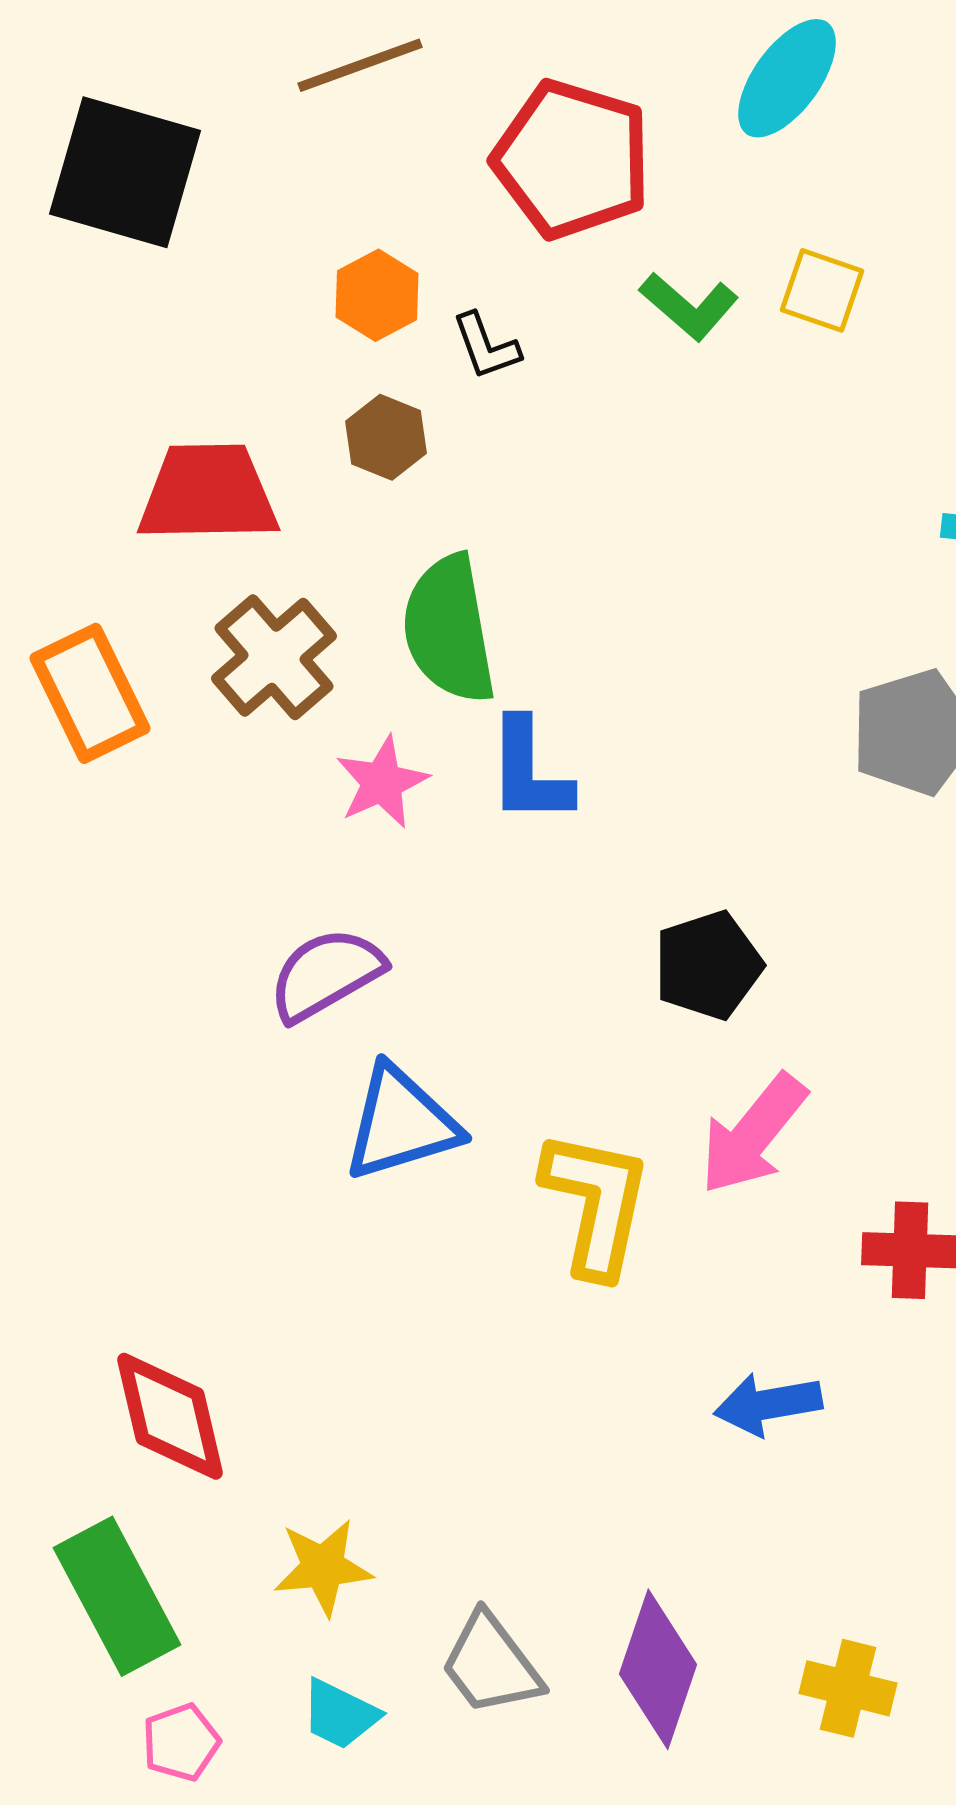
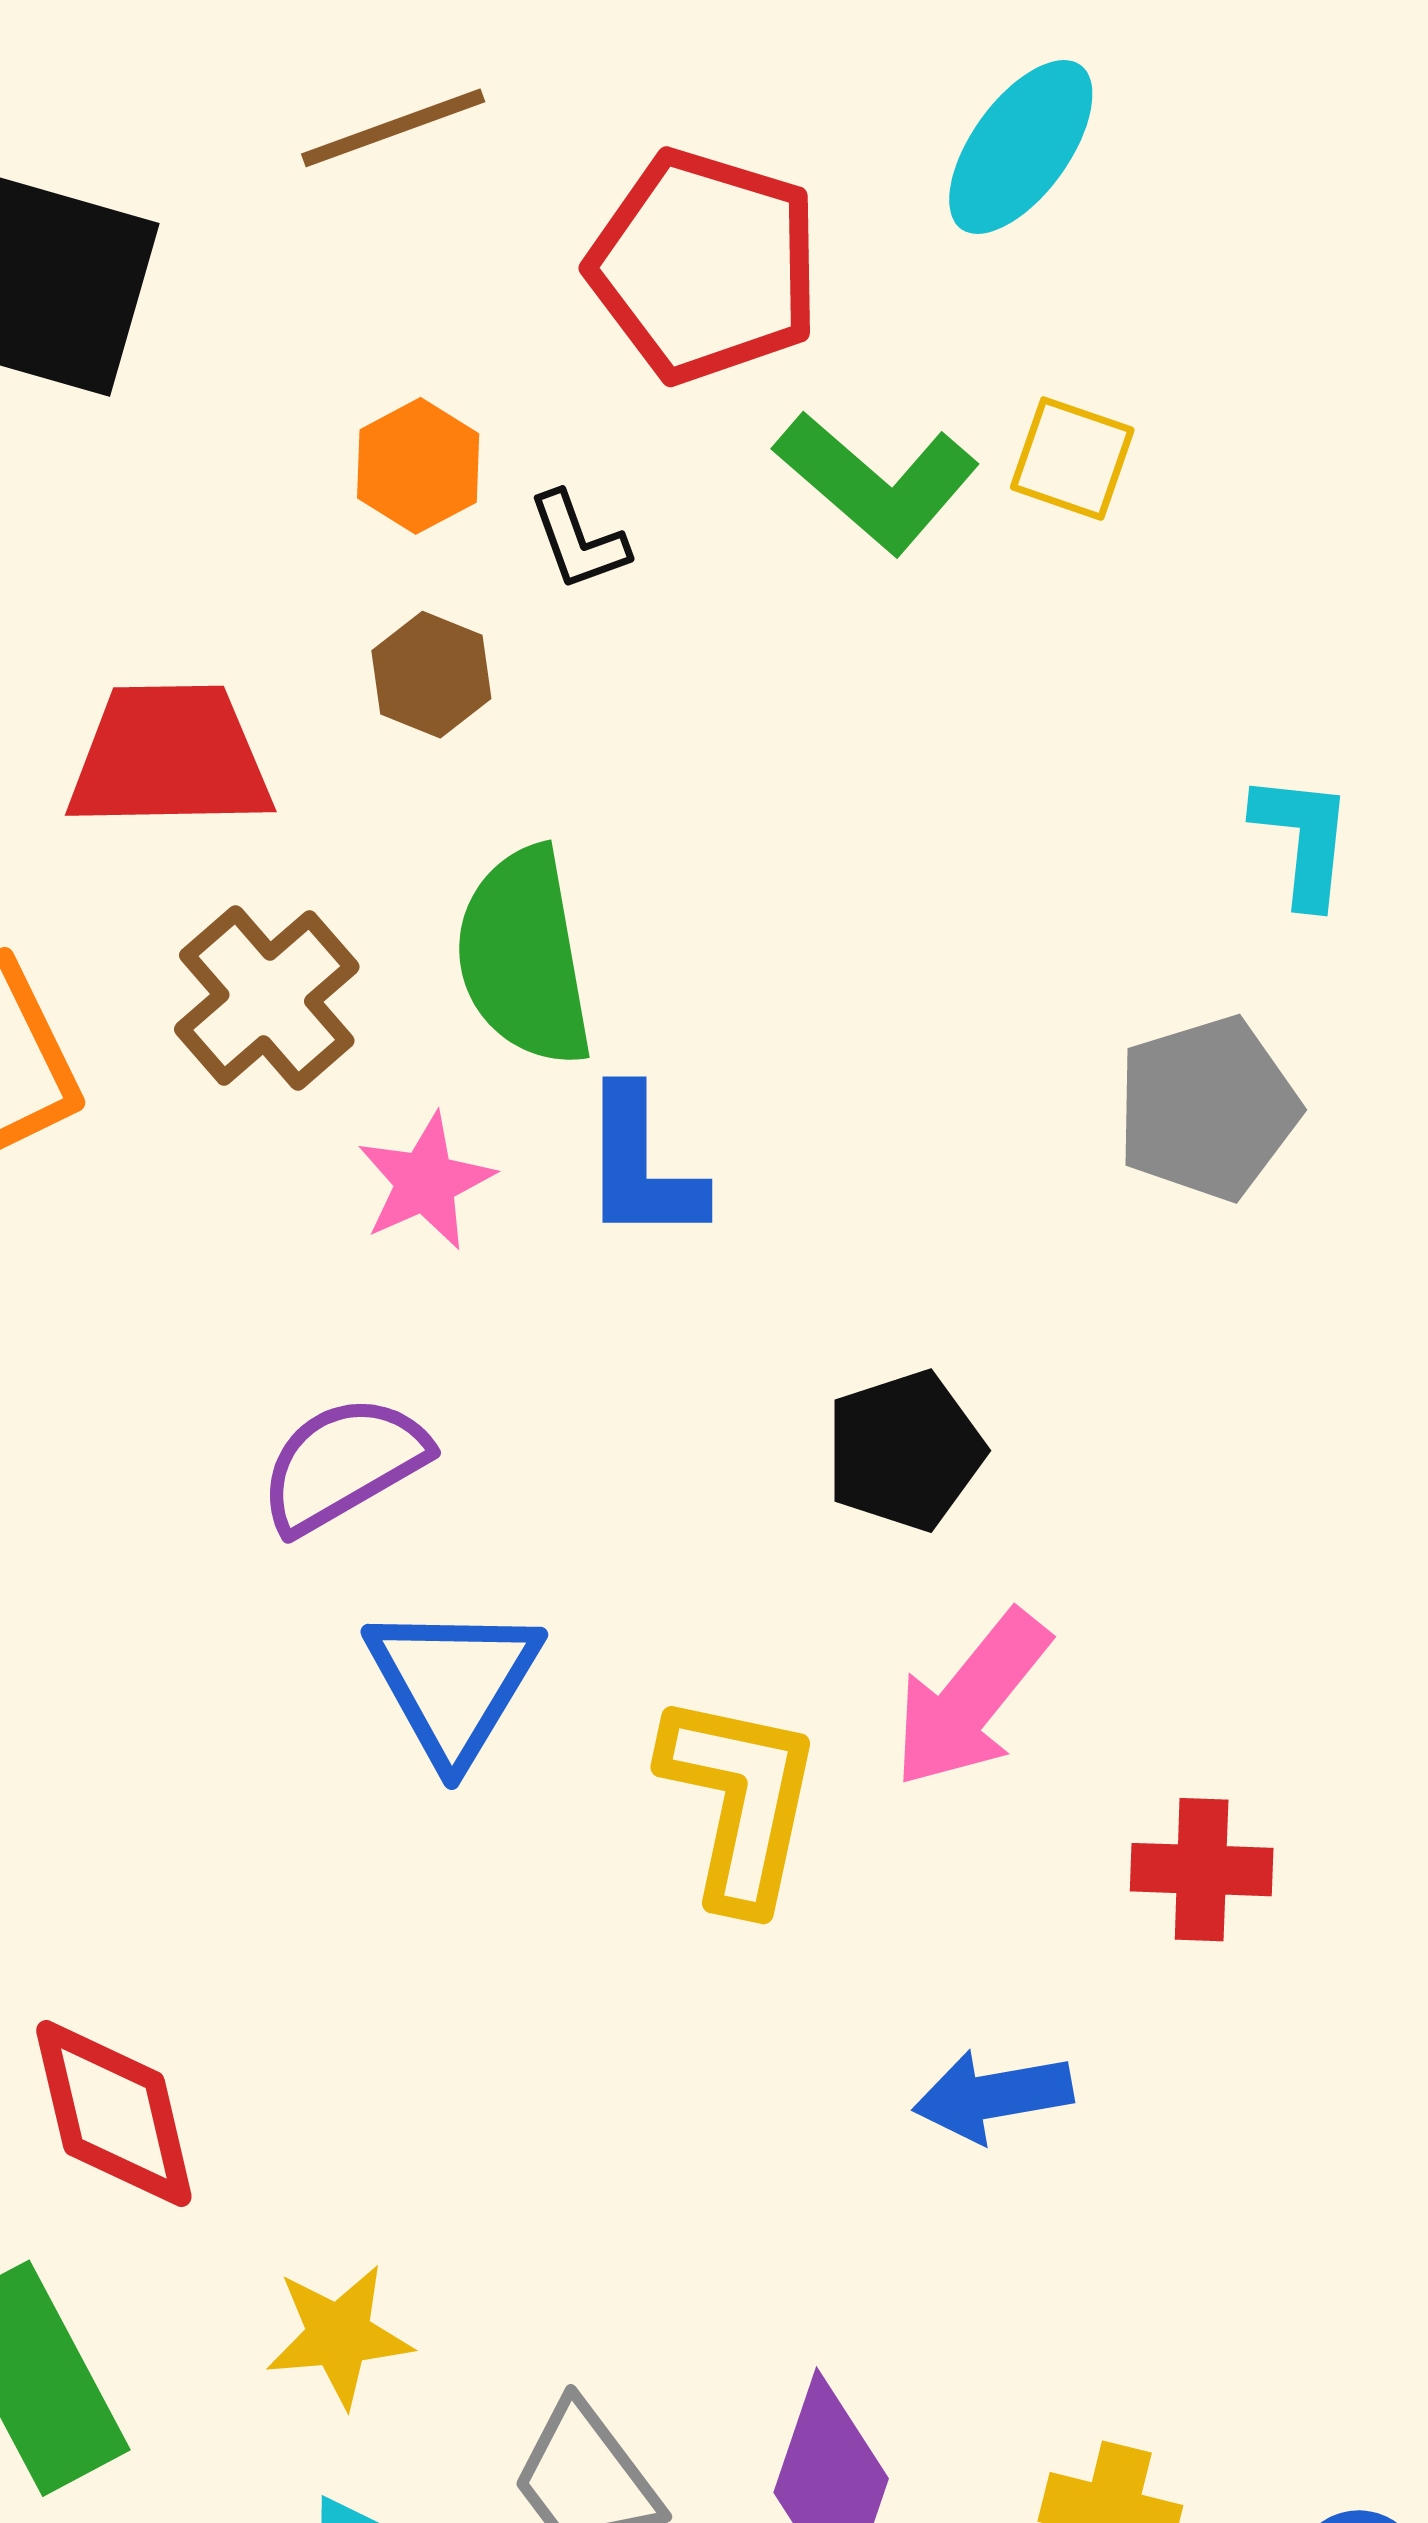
green L-shape: (689, 306) -> (877, 482), size x1.4
blue triangle: (401, 1123) -> (453, 1683), turned -42

